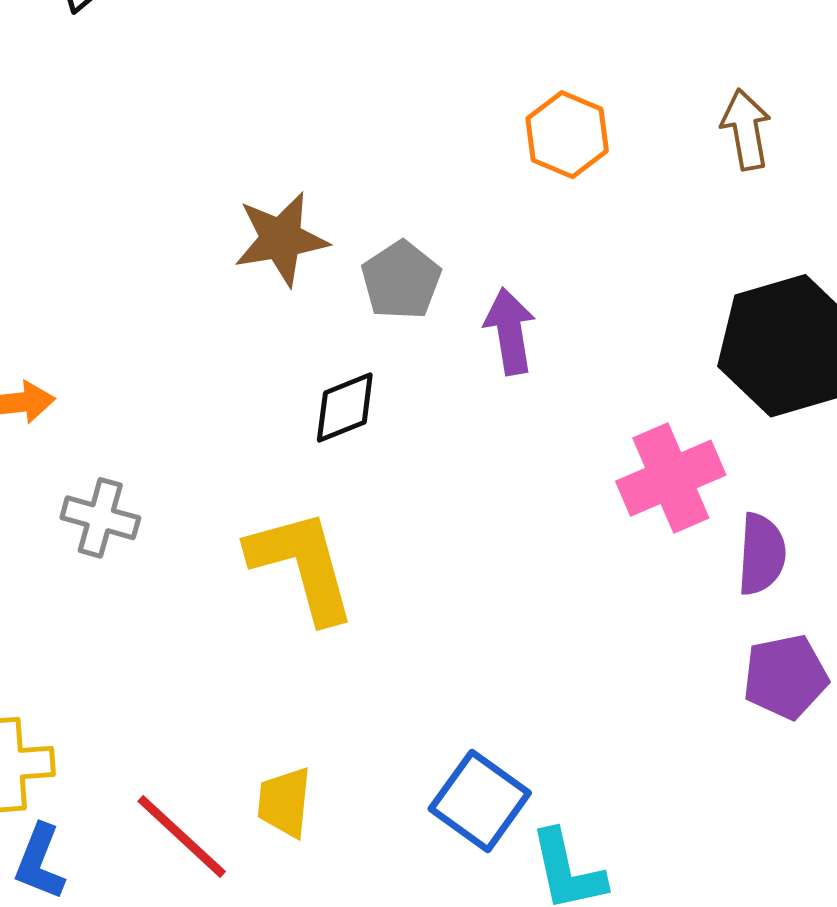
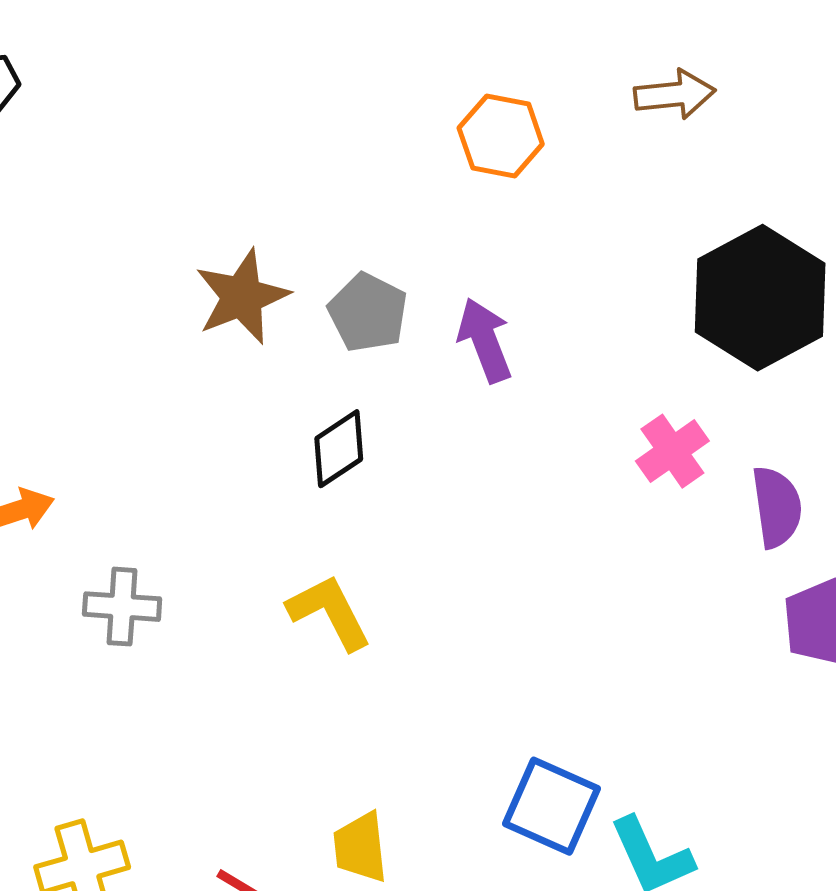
brown arrow: (746, 129) -> (675, 94), turned 106
pink cross: (671, 478) -> (672, 451), size x0.7
yellow L-shape: (302, 566) -> (329, 612), size x0.7

